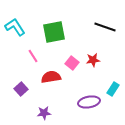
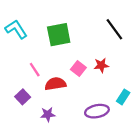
black line: (105, 27) -> (114, 29), turned 35
pink line: (33, 56) -> (35, 70), moved
purple star: (44, 113) -> (48, 114), moved

